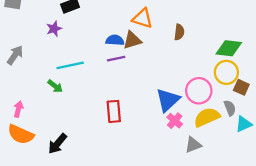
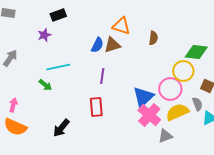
blue semicircle: (115, 40) -> (97, 45), turned 112
purple line: (116, 59) -> (102, 76), moved, turned -70
yellow circle: (226, 72) -> (183, 71), moved
pink cross: (175, 121) -> (149, 115), size x1.6
black arrow: (57, 144) -> (61, 128), moved

